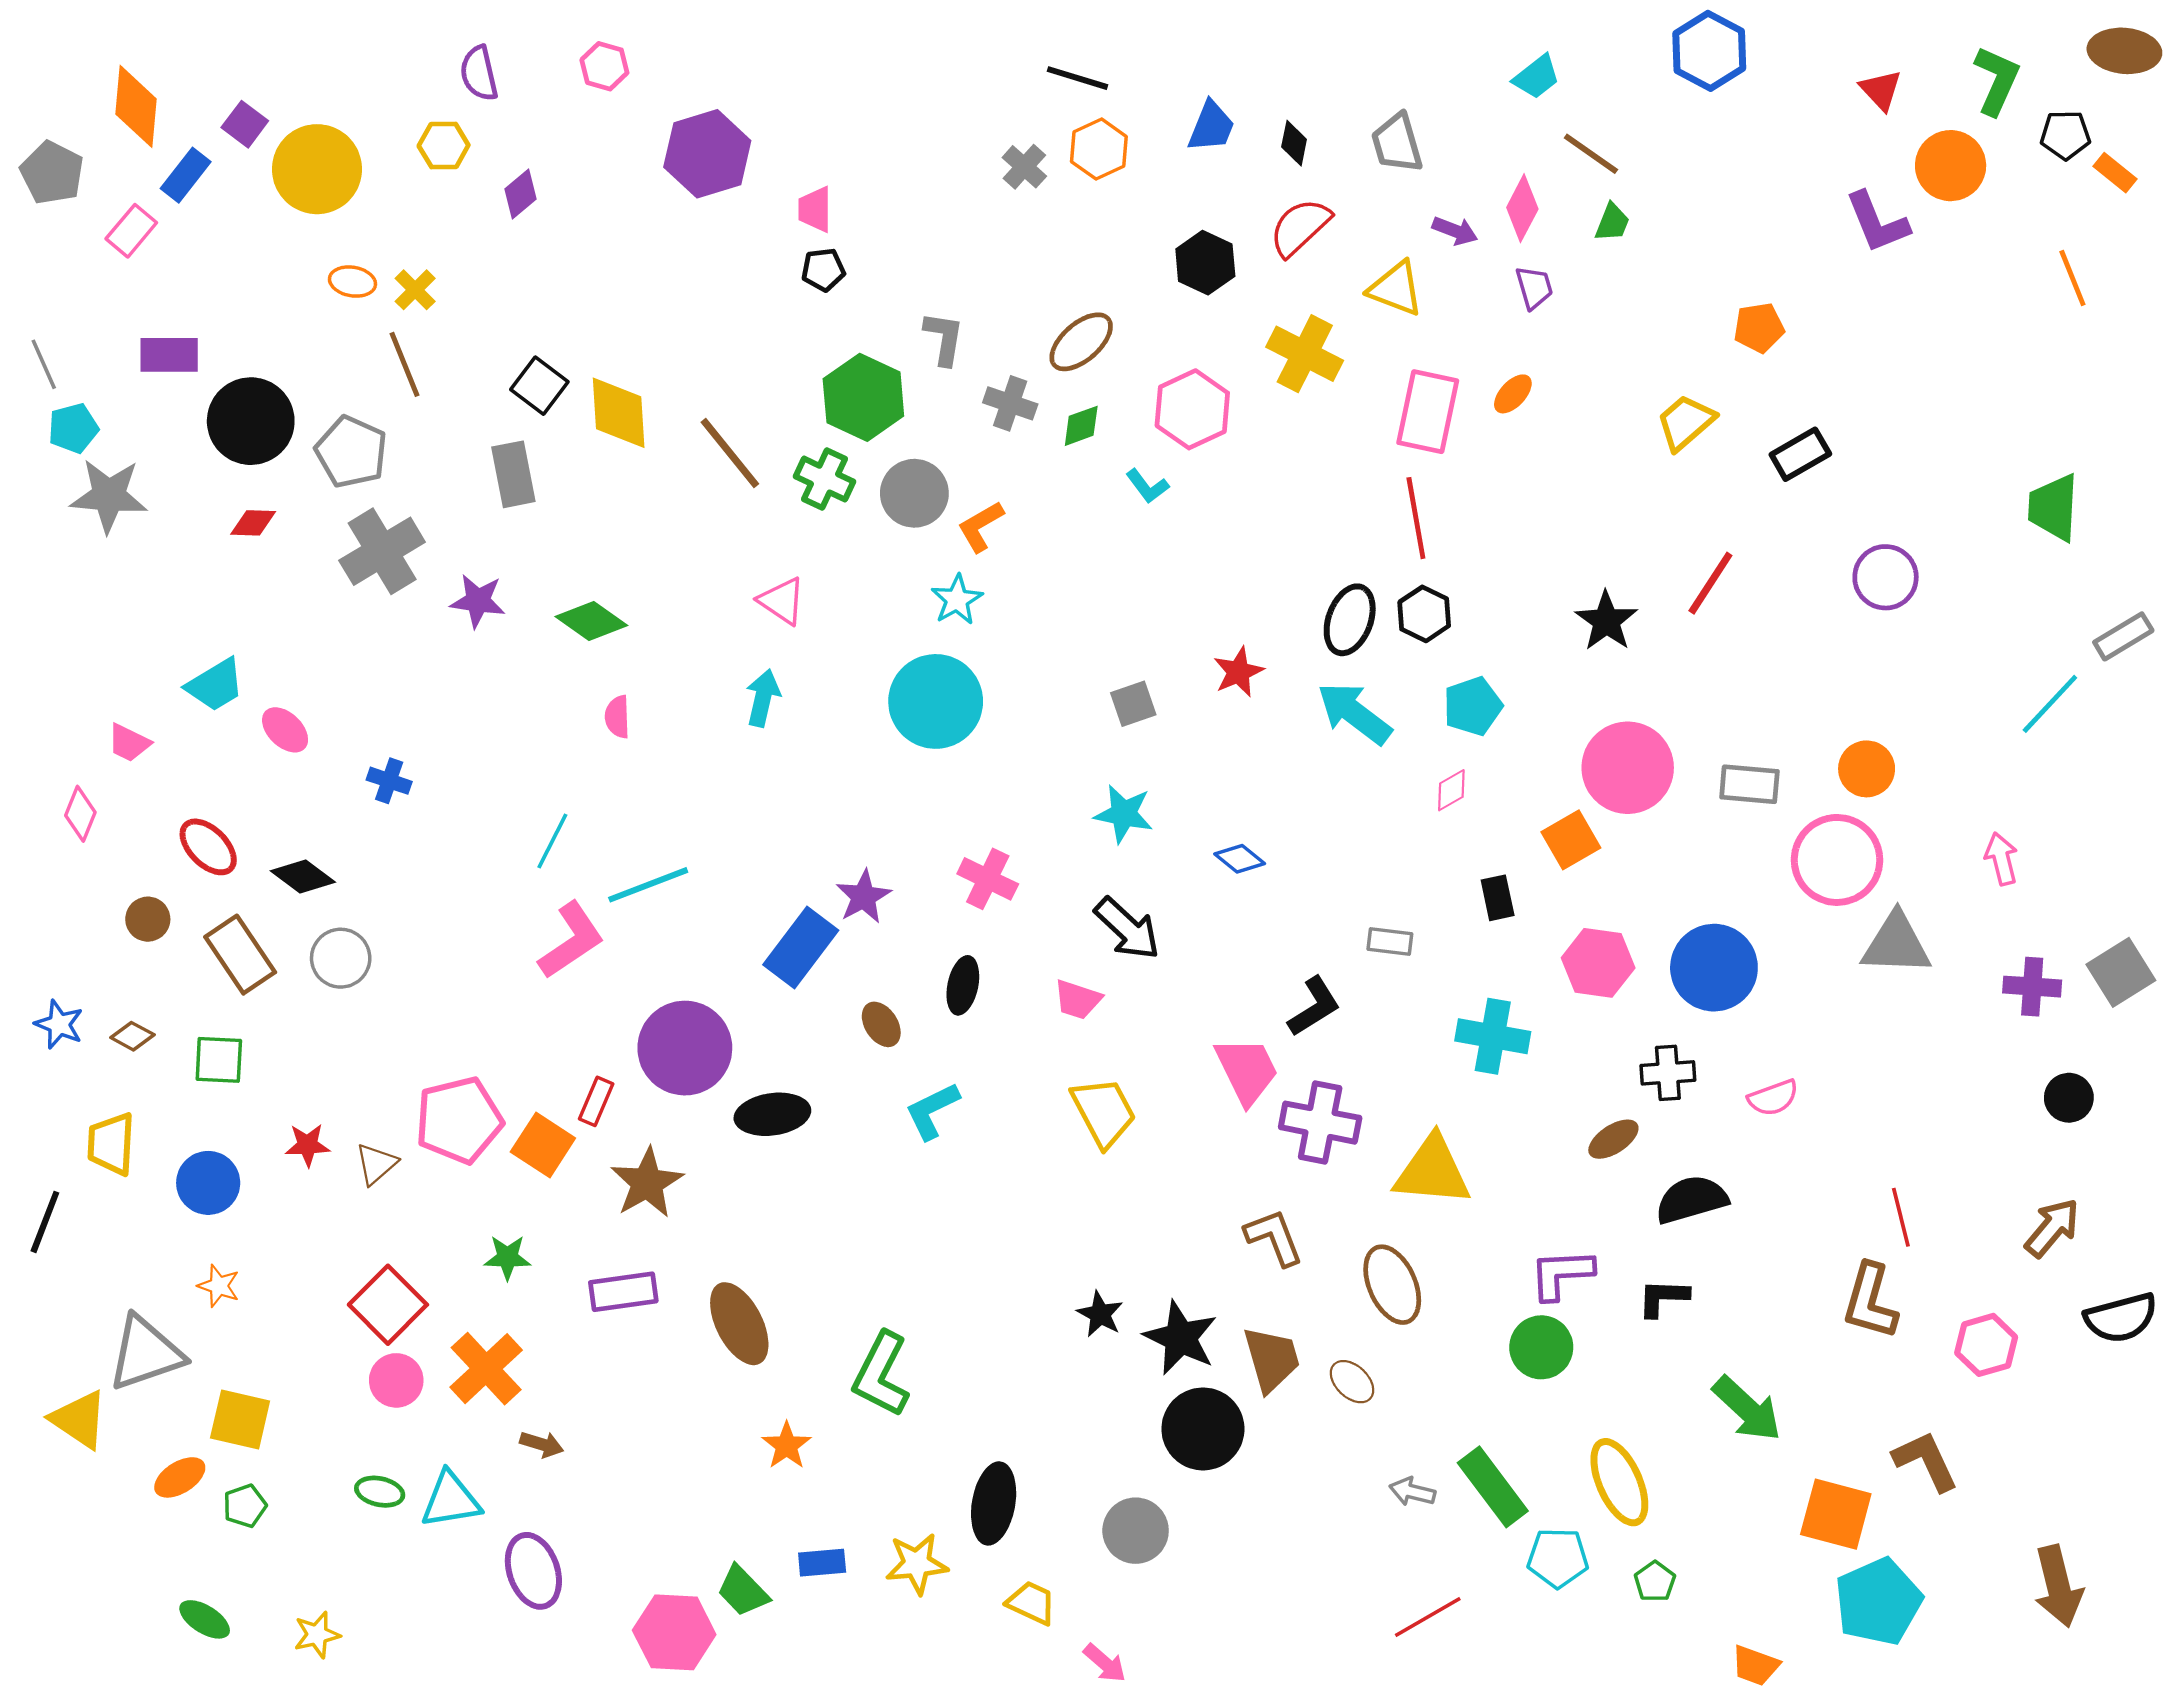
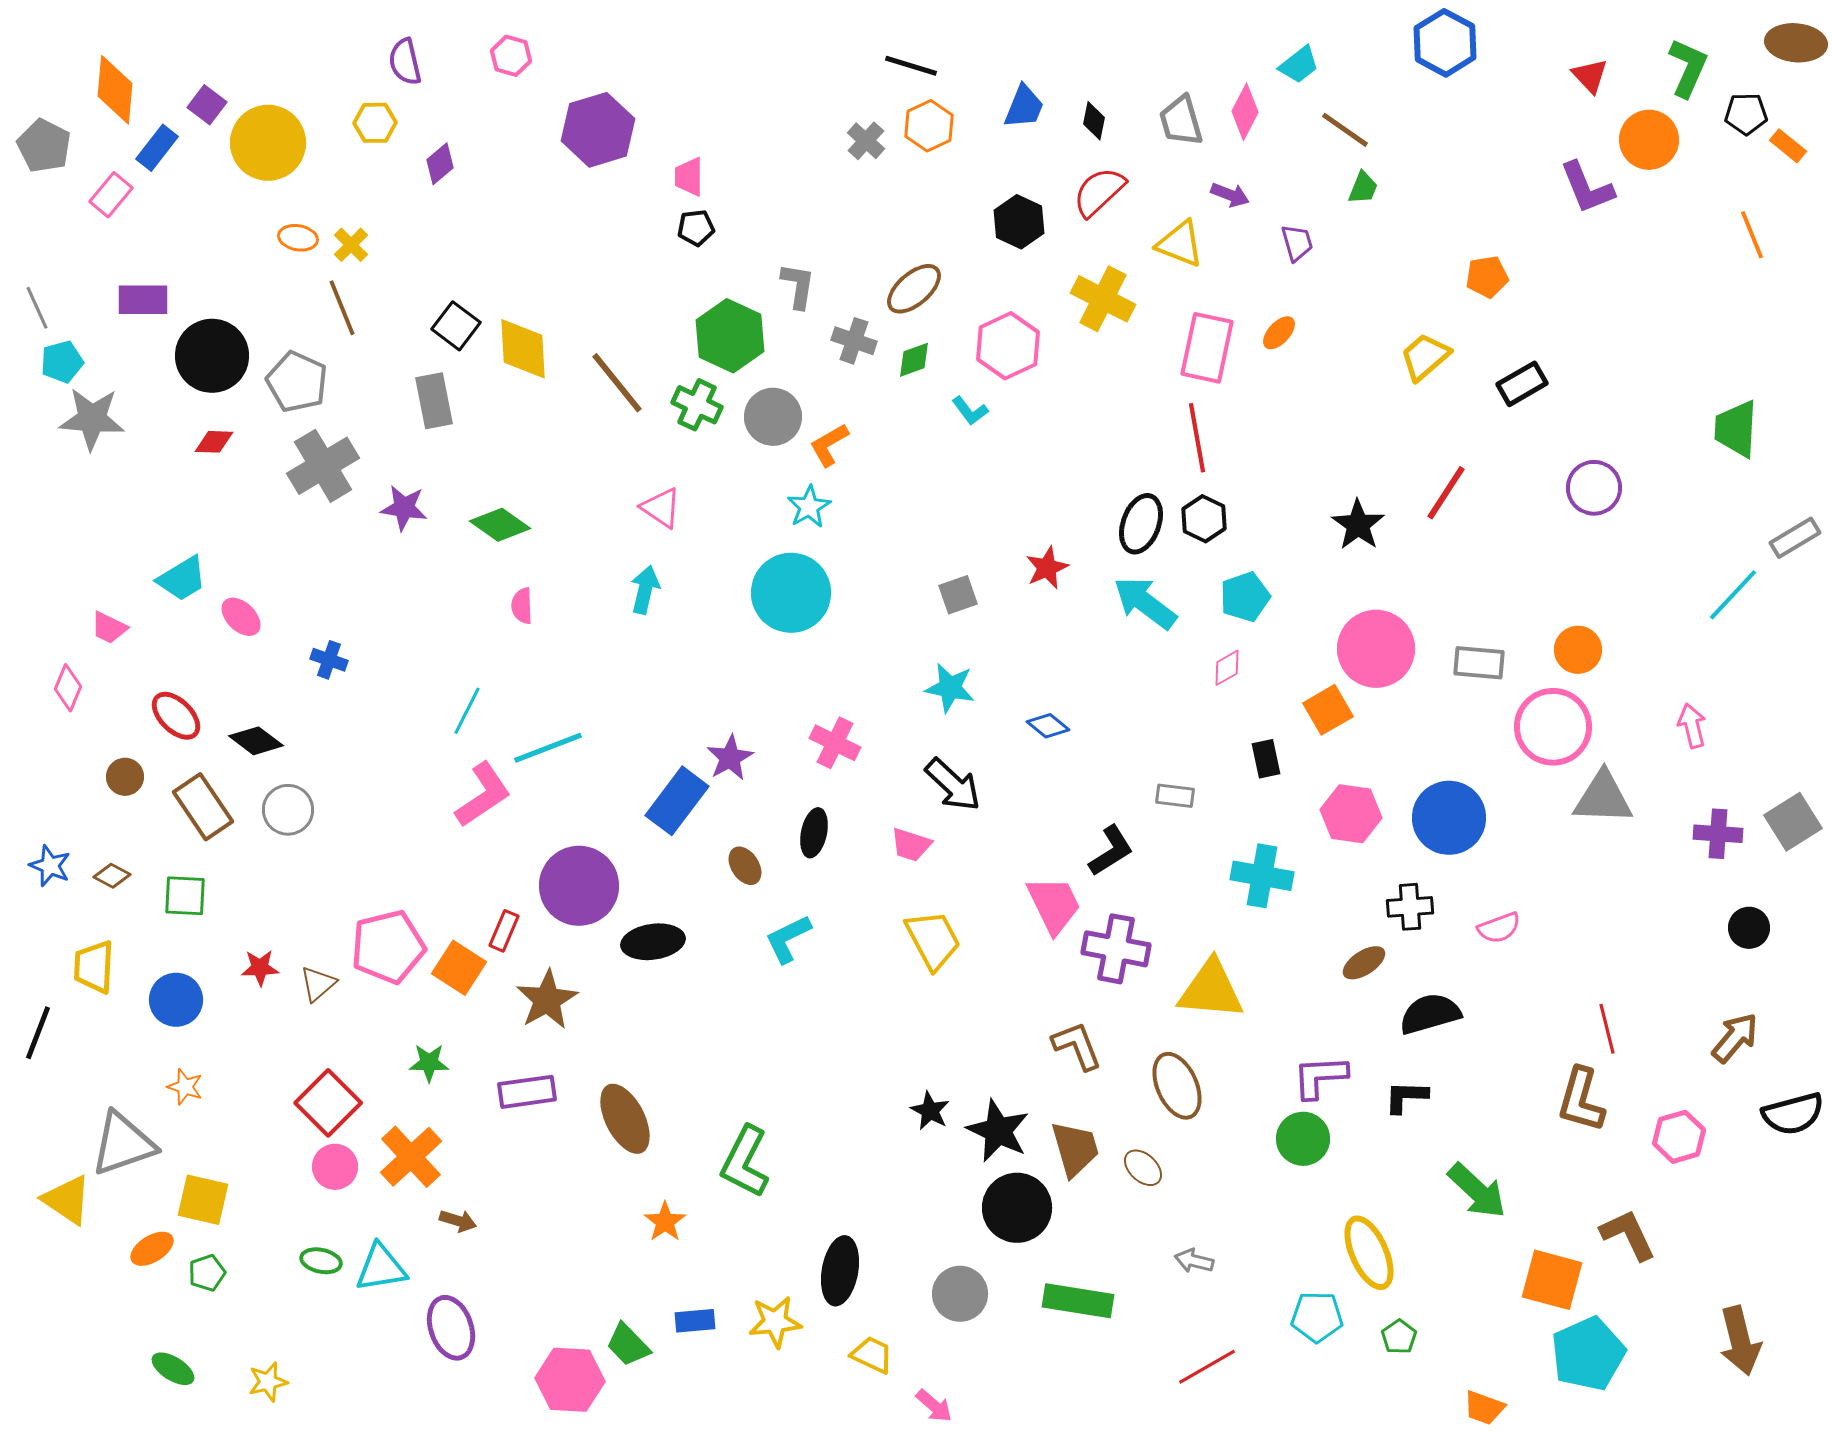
pink diamond: (1522, 208) -> (1245, 112), moved
green rectangle: (1493, 1487) -> (1078, 1301), moved, turned -44

